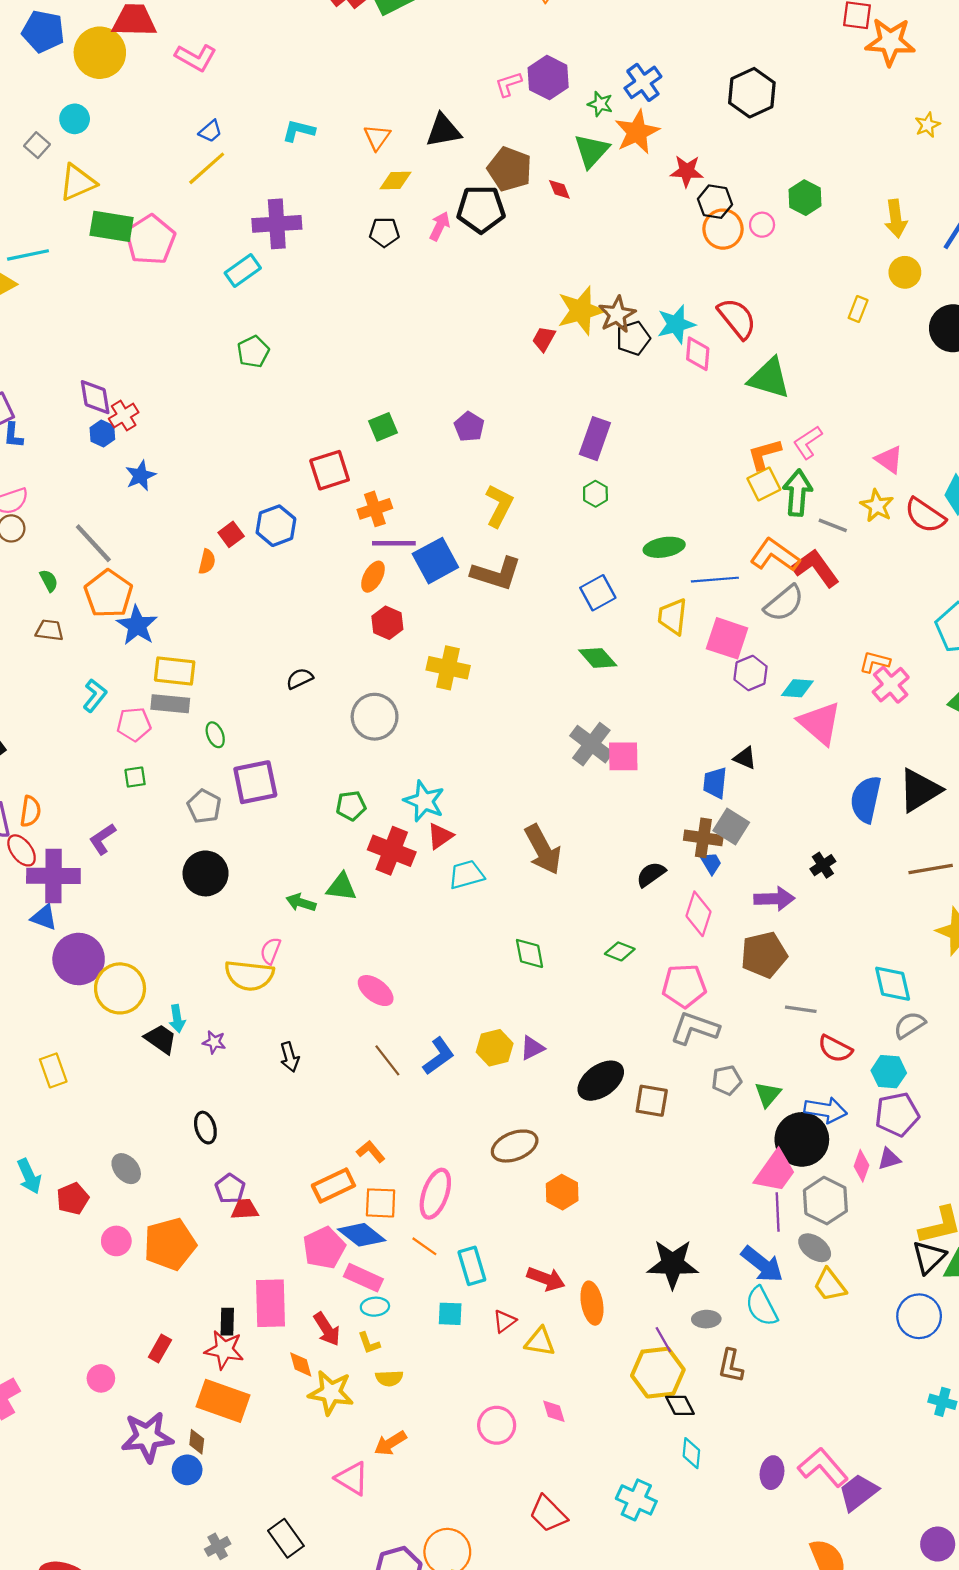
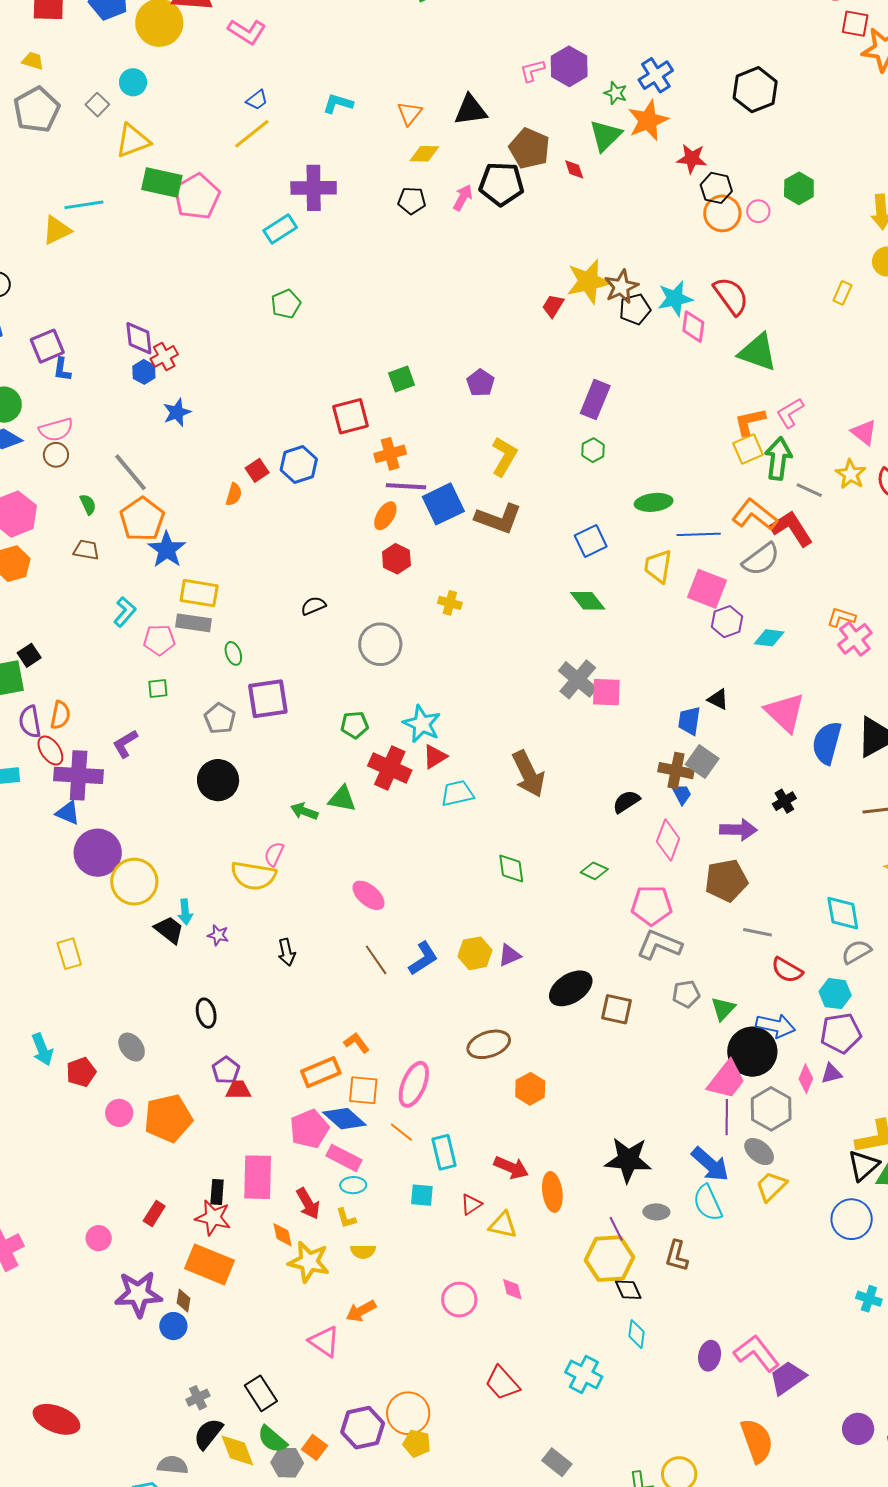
yellow cross: (448, 668) -> (450, 603), size x0.6
pink triangle: (820, 723) -> (785, 712), moved
yellow trapezoid: (830, 1285) -> (771, 1186), turned 80

